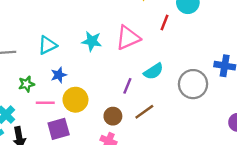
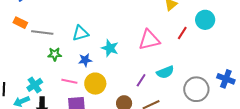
cyan star: (92, 41) -> (110, 48), moved
green star: (26, 84) -> (55, 54), moved

